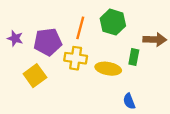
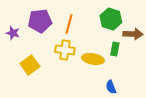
green hexagon: (113, 22) -> (111, 19), moved
purple pentagon: (48, 42) -> (40, 21), moved

